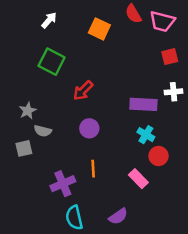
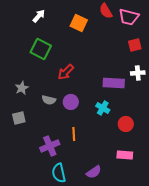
gray semicircle: (43, 131) -> (49, 100), moved
cyan cross: (146, 135) -> (103, 108), moved
pink rectangle: (138, 179) -> (125, 155), moved, turned -42

